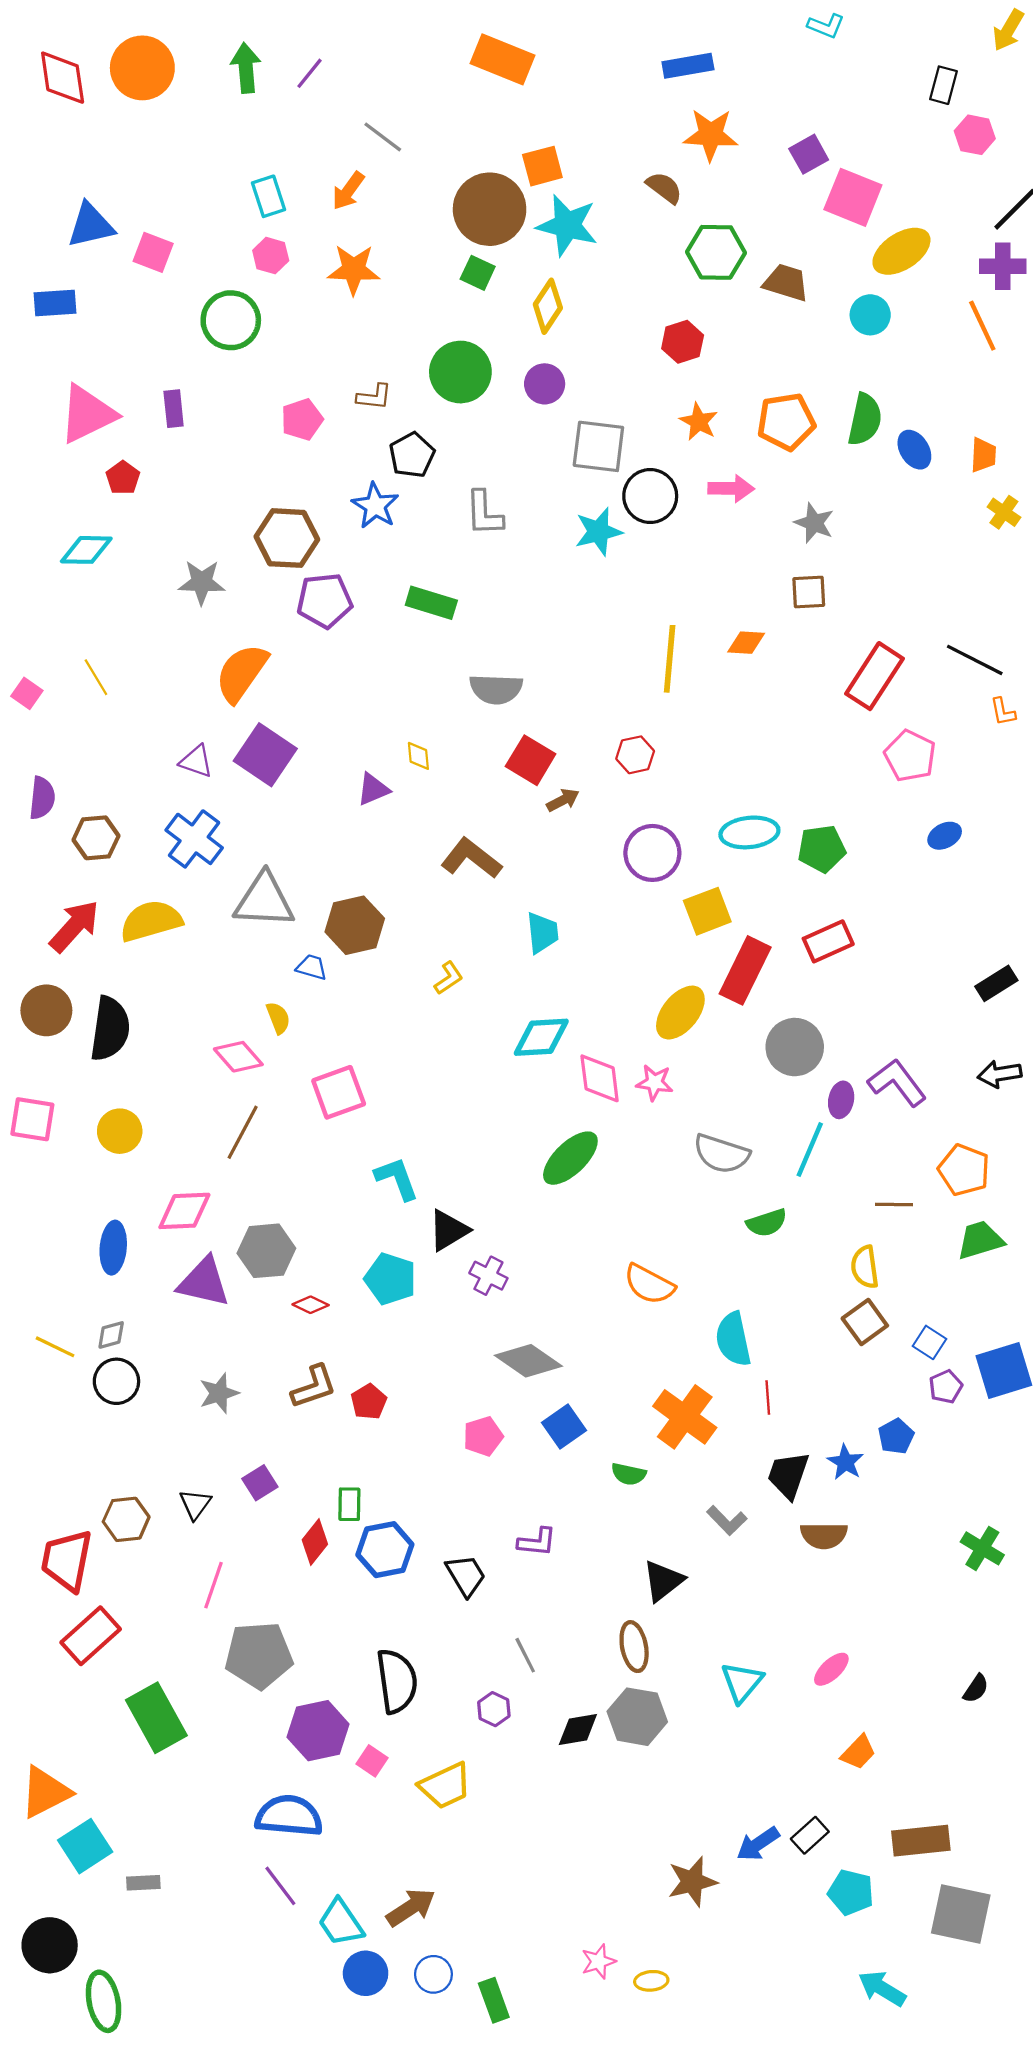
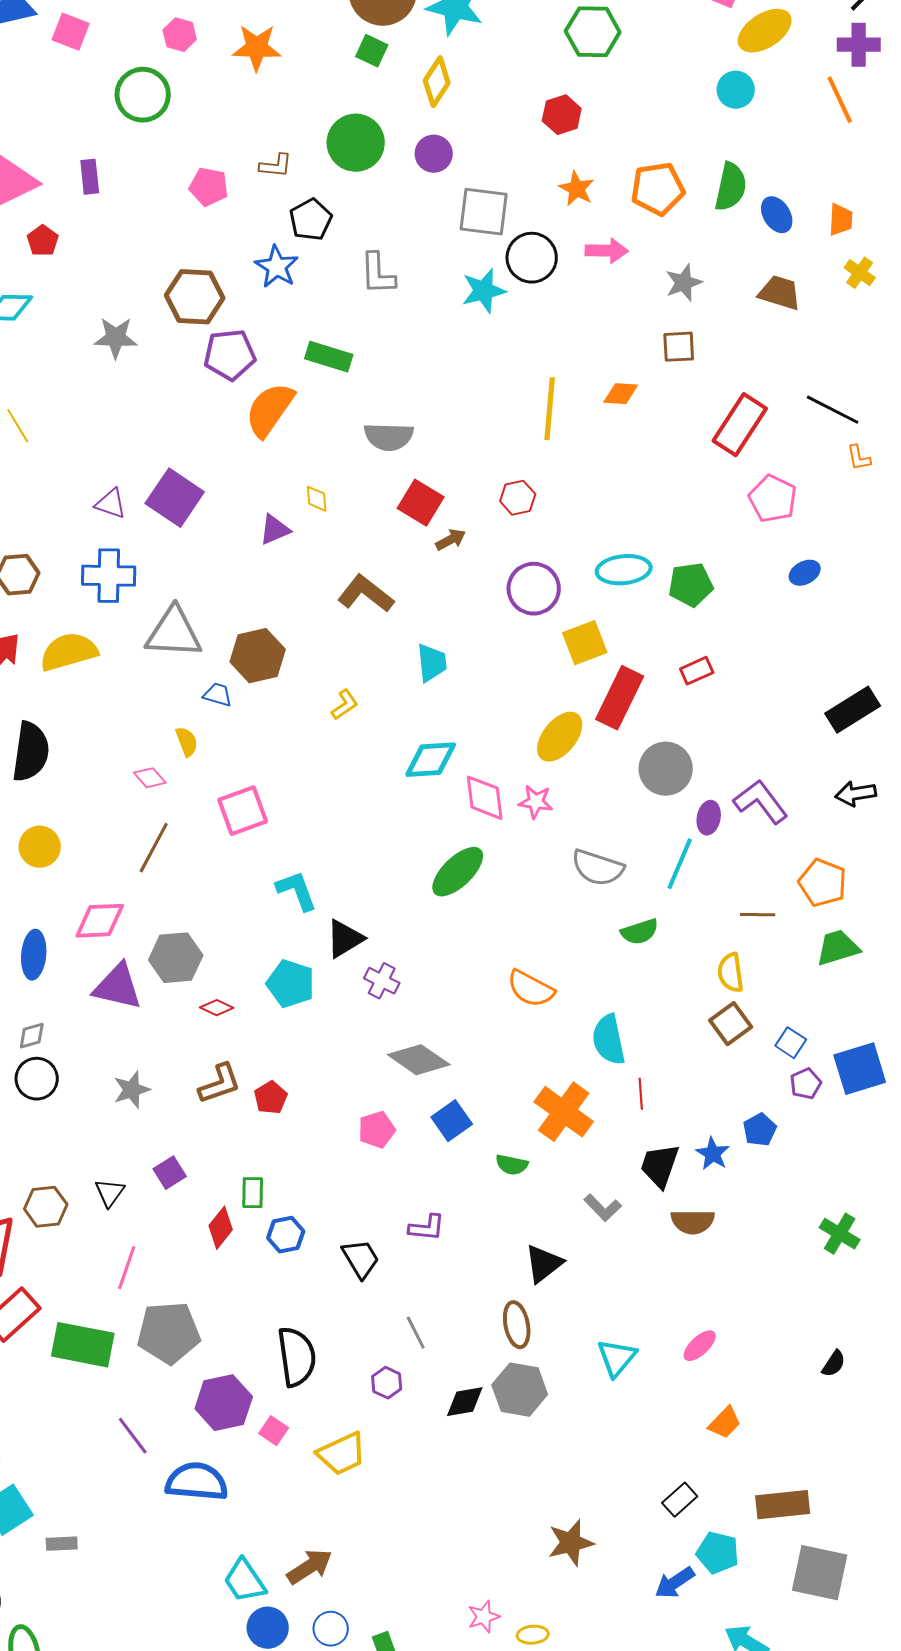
brown trapezoid: (786, 283) -> (780, 293), moved
pink pentagon: (302, 419) -> (209, 187), turned 30
gray star: (814, 523) -> (684, 283), turned 30
orange semicircle: (242, 673) -> (270, 410), moved
blue cross: (194, 839) -> (109, 576), turned -36
red rectangle: (828, 941) -> (697, 671), size x0.7
black rectangle: (996, 983) -> (853, 710), size x1.4
pink diamond: (238, 1057) -> (150, 778), size x0.7
blue hexagon: (385, 1550) -> (286, 1235), size x0.7
green rectangle: (156, 1718) -> (83, 1345), moved, turned -50
blue arrow: (758, 1844) -> (675, 1583), moved
purple line: (280, 1886) -> (133, 1436), moved

